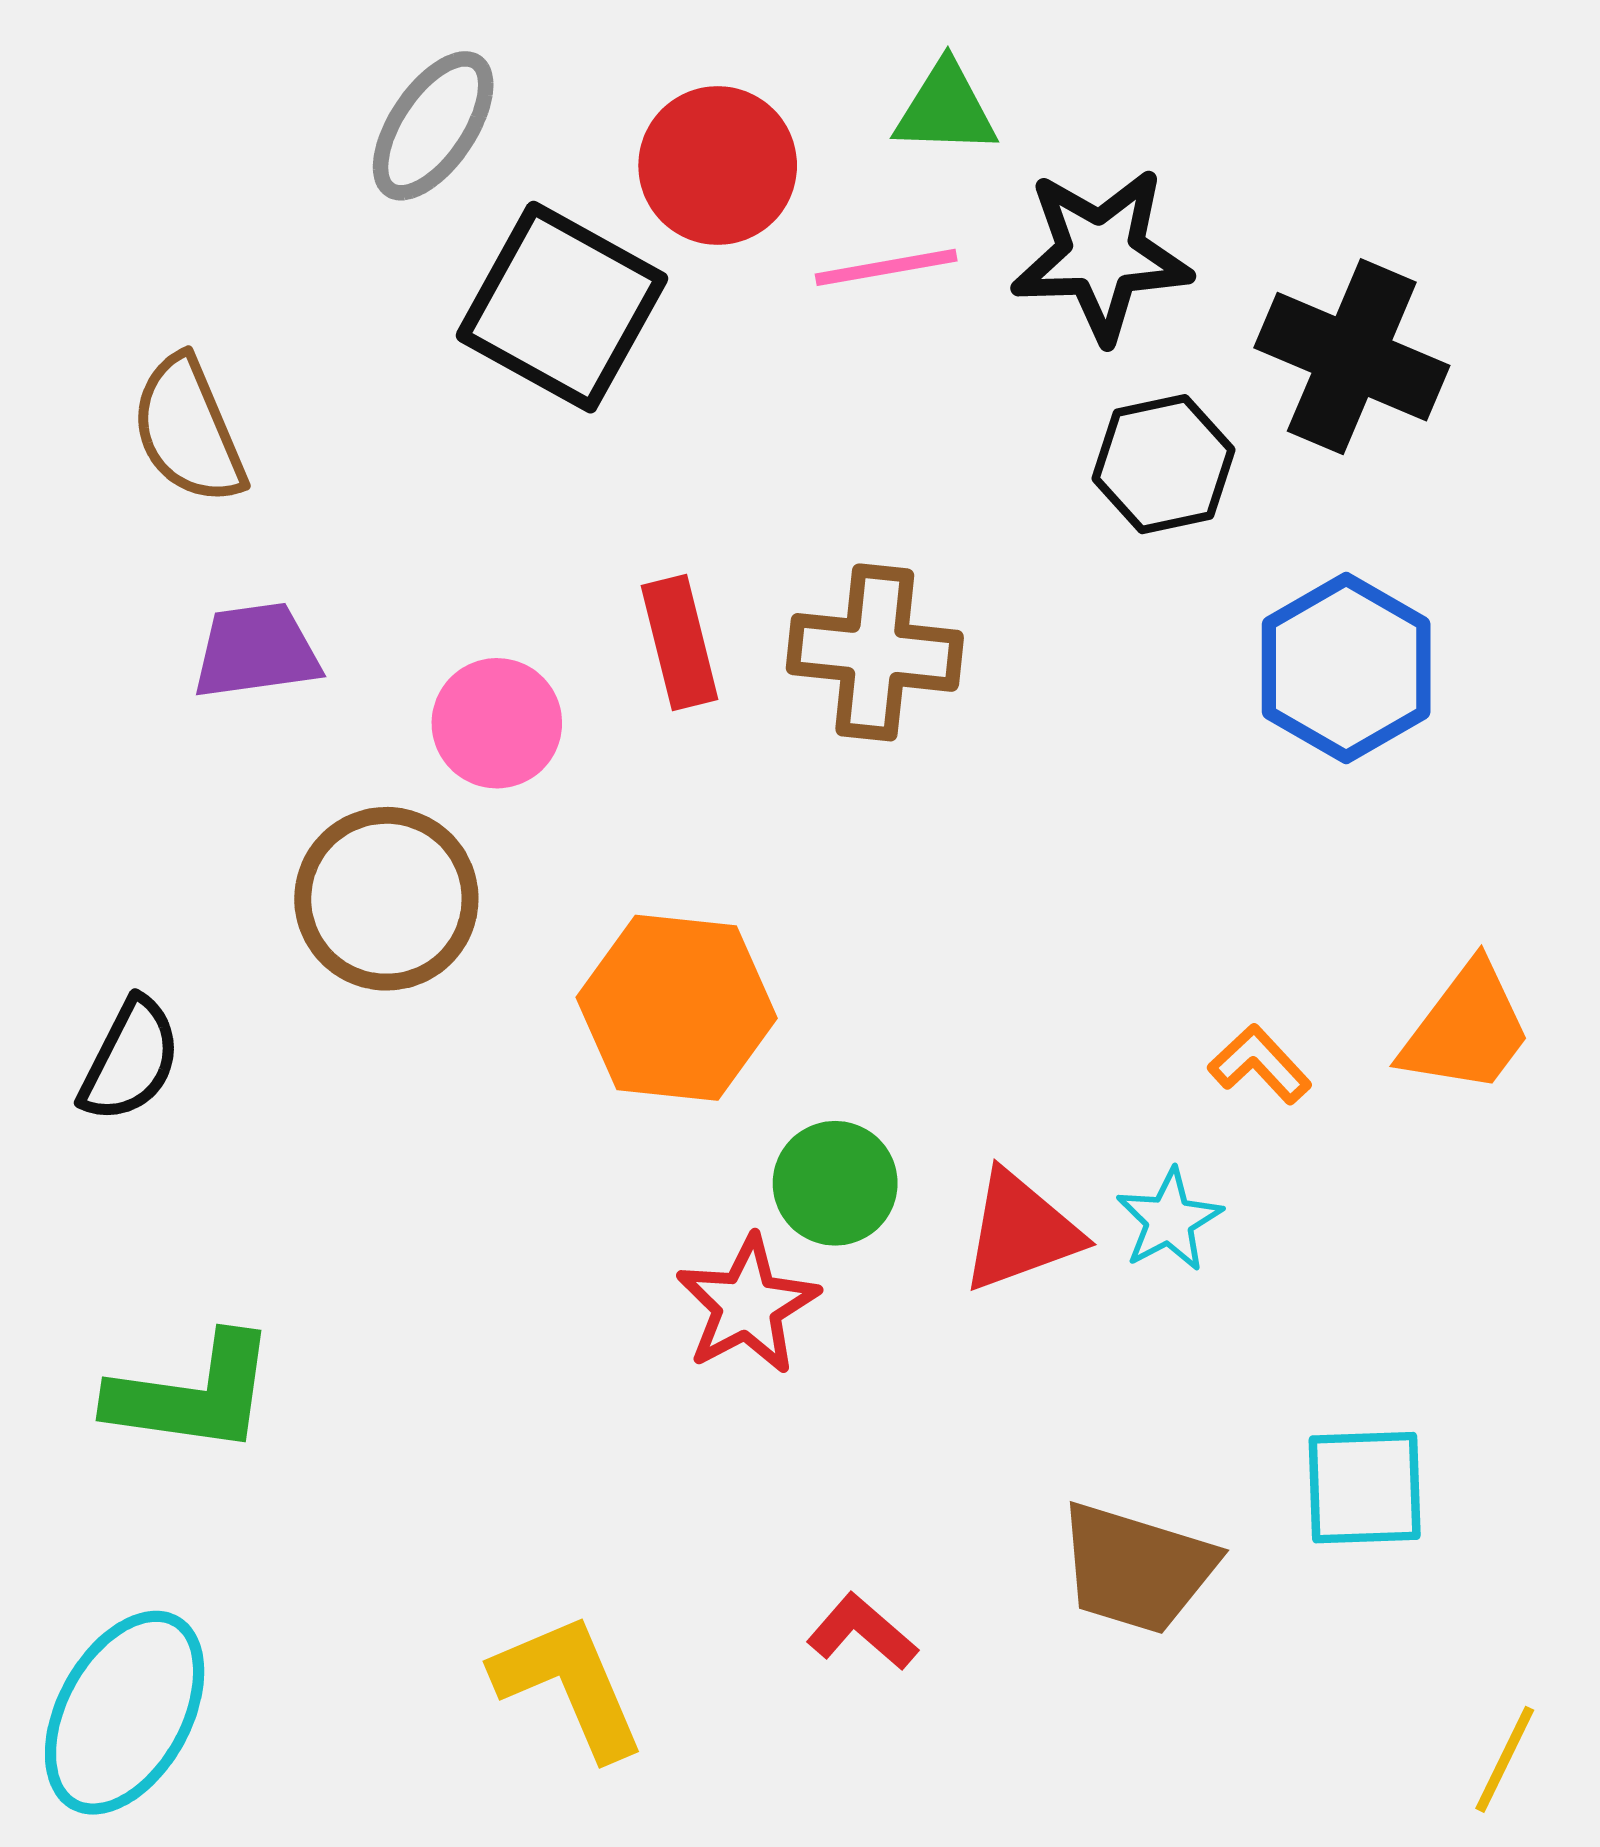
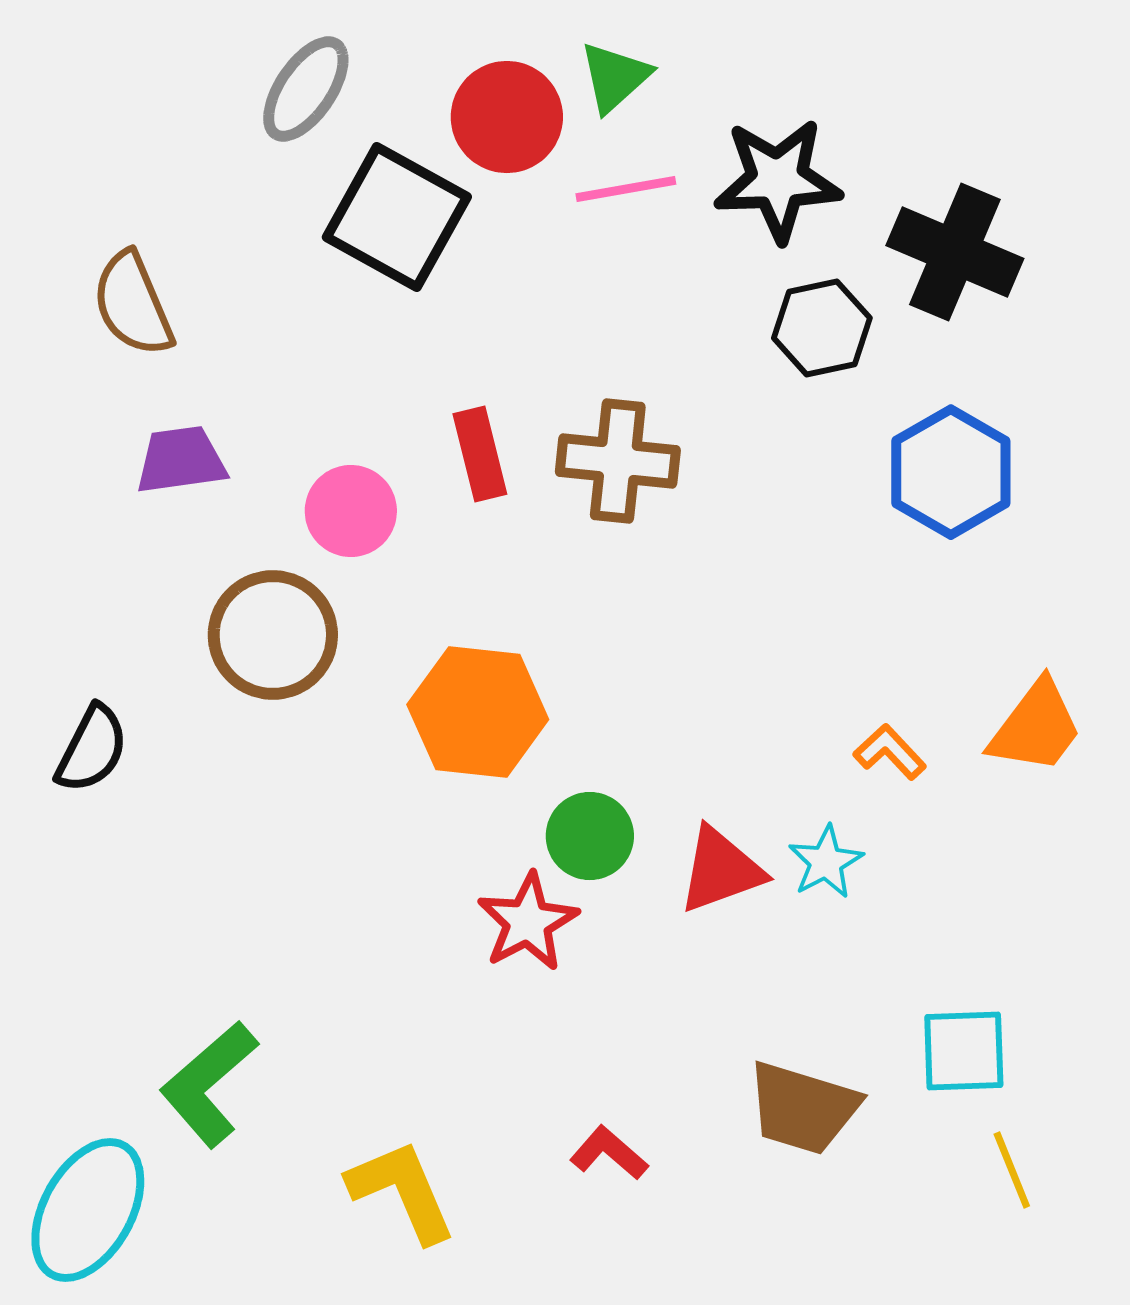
green triangle: (946, 109) -> (615, 77), moved, turned -44
green L-shape: (193, 1394) -> (209, 1084), moved, turned 131
yellow line: (1505, 1759) -> (1012, 1170), moved, turned -48

